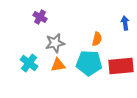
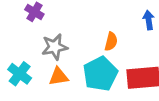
cyan pentagon: (89, 63) -> (100, 74), turned -30

